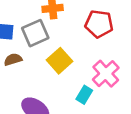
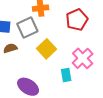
red pentagon: (99, 24) -> (77, 20), turned -30
cyan rectangle: (84, 95) -> (66, 75), turned -40

